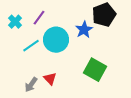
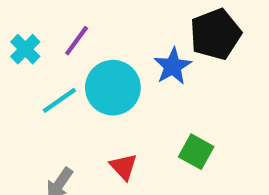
green square: (95, 70) -> (196, 152), size x0.7
red triangle: (50, 79) -> (124, 167), moved

